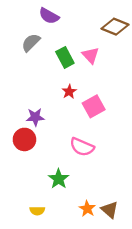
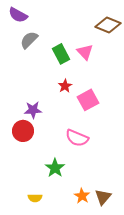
purple semicircle: (49, 16) -> (18, 15), moved
brown triangle: (110, 210) -> (103, 197), turned 30

